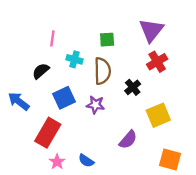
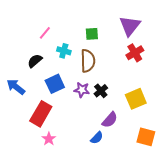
pink line: (52, 38) -> (45, 33), turned 32
black cross: (133, 87) -> (101, 91), moved
blue semicircle: (86, 161) -> (97, 138), moved, turned -80

